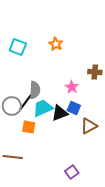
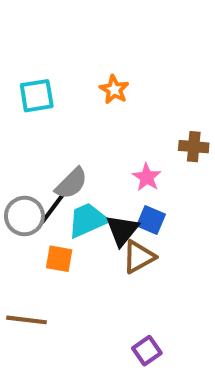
cyan square: (18, 47) -> (37, 96), turned -30
gray semicircle: (35, 90) -> (71, 183), turned 42
black triangle: (60, 113) -> (122, 230), turned -30
brown triangle: (89, 126) -> (139, 257), moved

